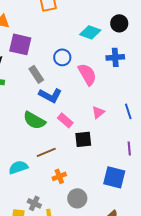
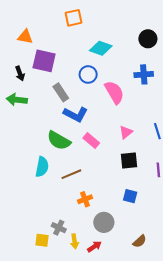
cyan diamond: (90, 32) -> (101, 48), moved
black square: (83, 139) -> (129, 161), moved
cyan semicircle: (18, 167) -> (42, 167), moved, turned 120
blue square: (114, 177) -> (130, 196), moved, size x0.6

